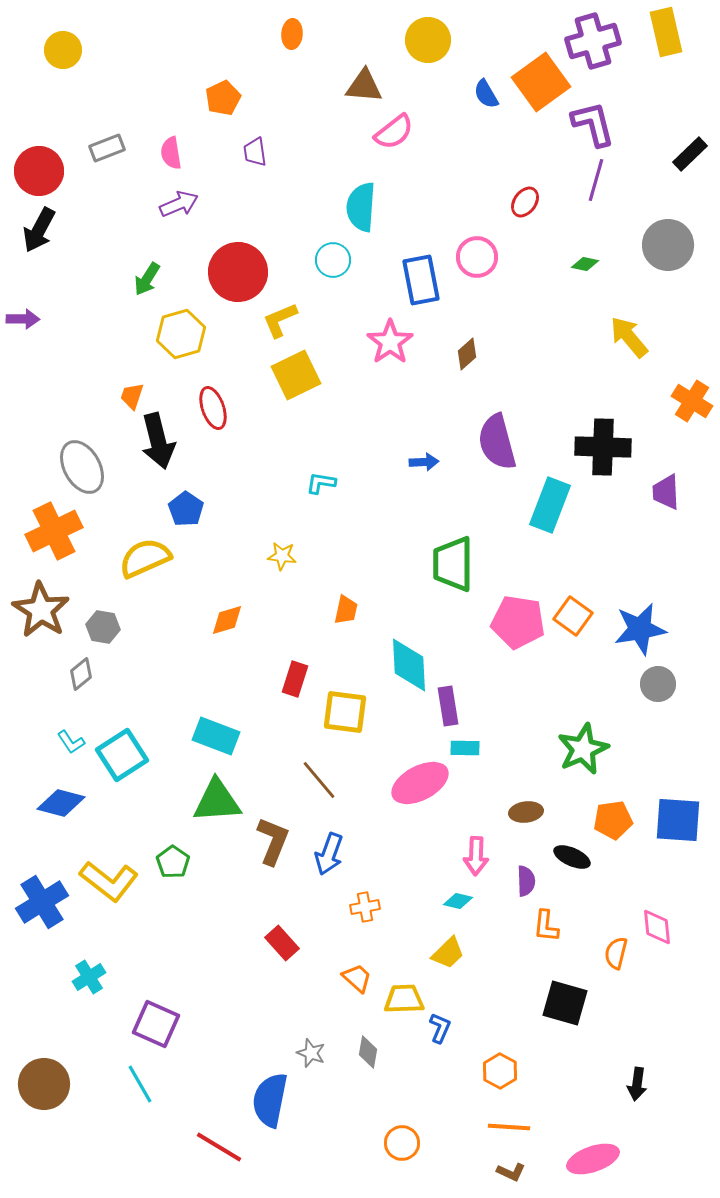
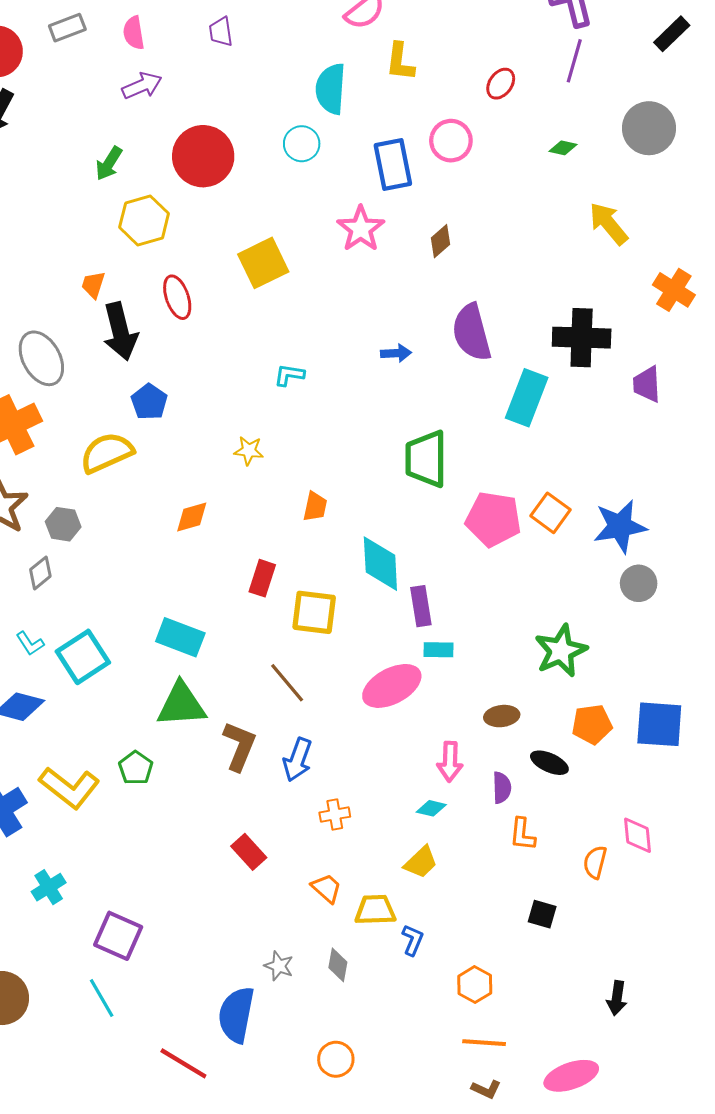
yellow L-shape: (280, 320) -> (400, 62), moved, turned -60
black square: (565, 1003) -> (542, 914), size x0.6
orange circle: (402, 1143) -> (336, 1059), moved

